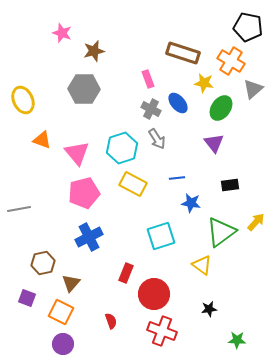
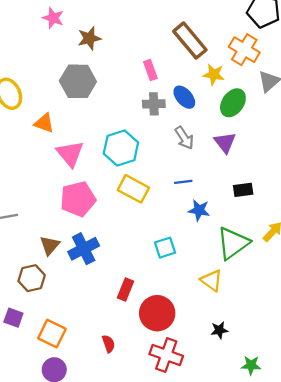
brown rectangle: (183, 53) -> (190, 41), turned 32
gray cross: (151, 109) -> (154, 104), turned -30
gray arrow: (157, 139) -> (184, 138), moved
orange triangle: (42, 140) -> (44, 123), moved
cyan square: (161, 236) -> (165, 248), size x0.7
brown triangle: (71, 283) -> (50, 245), moved

